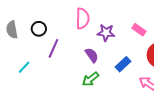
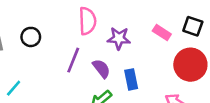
purple line: (53, 48) -> (73, 60), moved
blue rectangle: (123, 64) -> (131, 79), moved, turned -56

